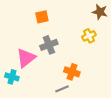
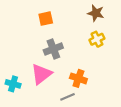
brown star: (100, 12) -> (96, 13), moved
pink triangle: (26, 58) -> (41, 74), moved

